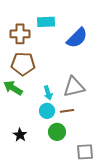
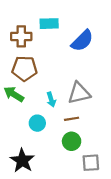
cyan circle: (47, 111) -> (37, 123), moved
green circle: (57, 132) -> (72, 141), moved
black star: (20, 135) -> (22, 161), moved, size x1.6

